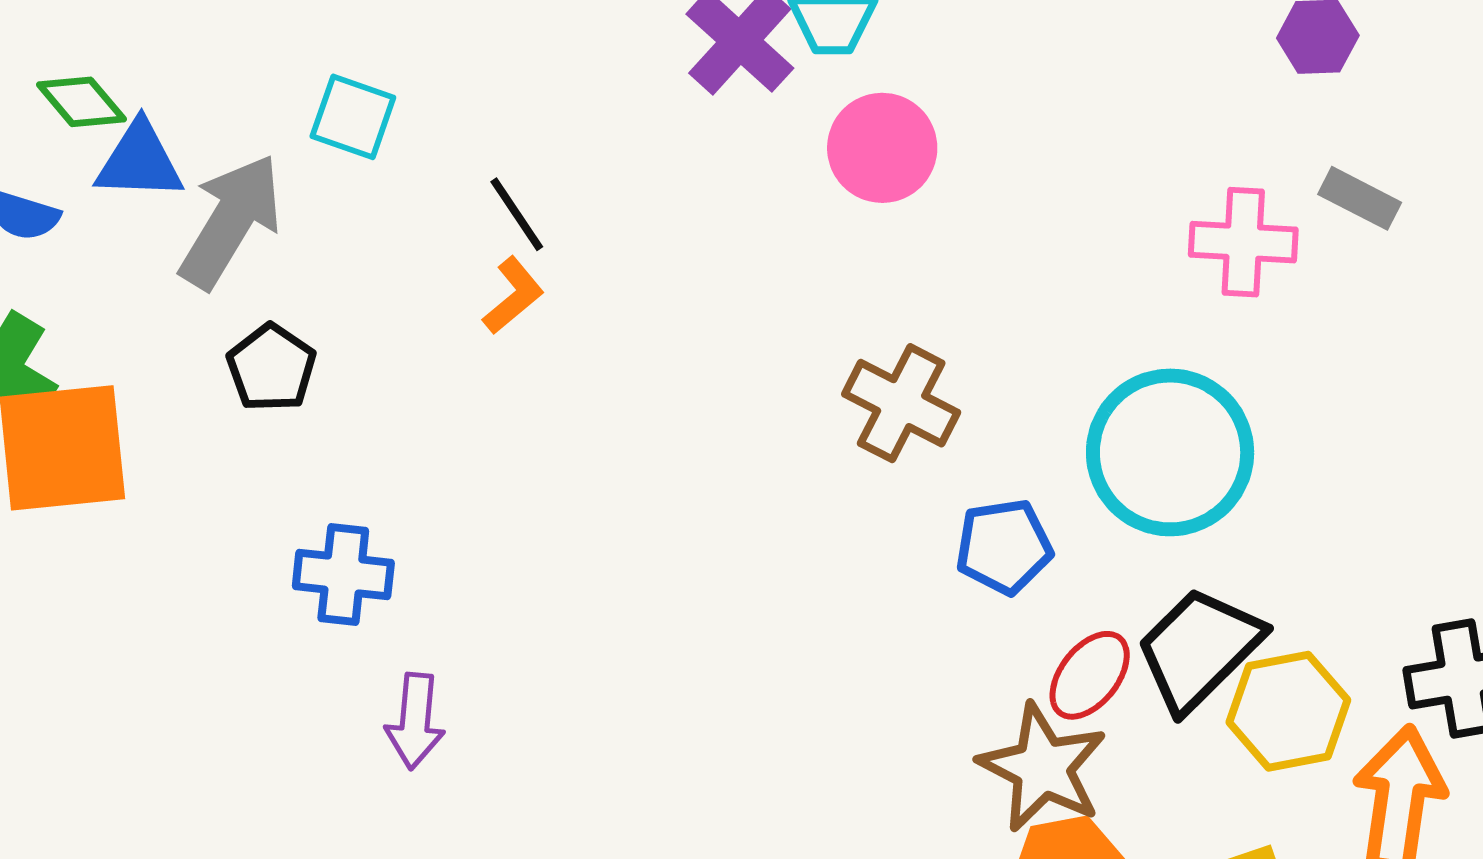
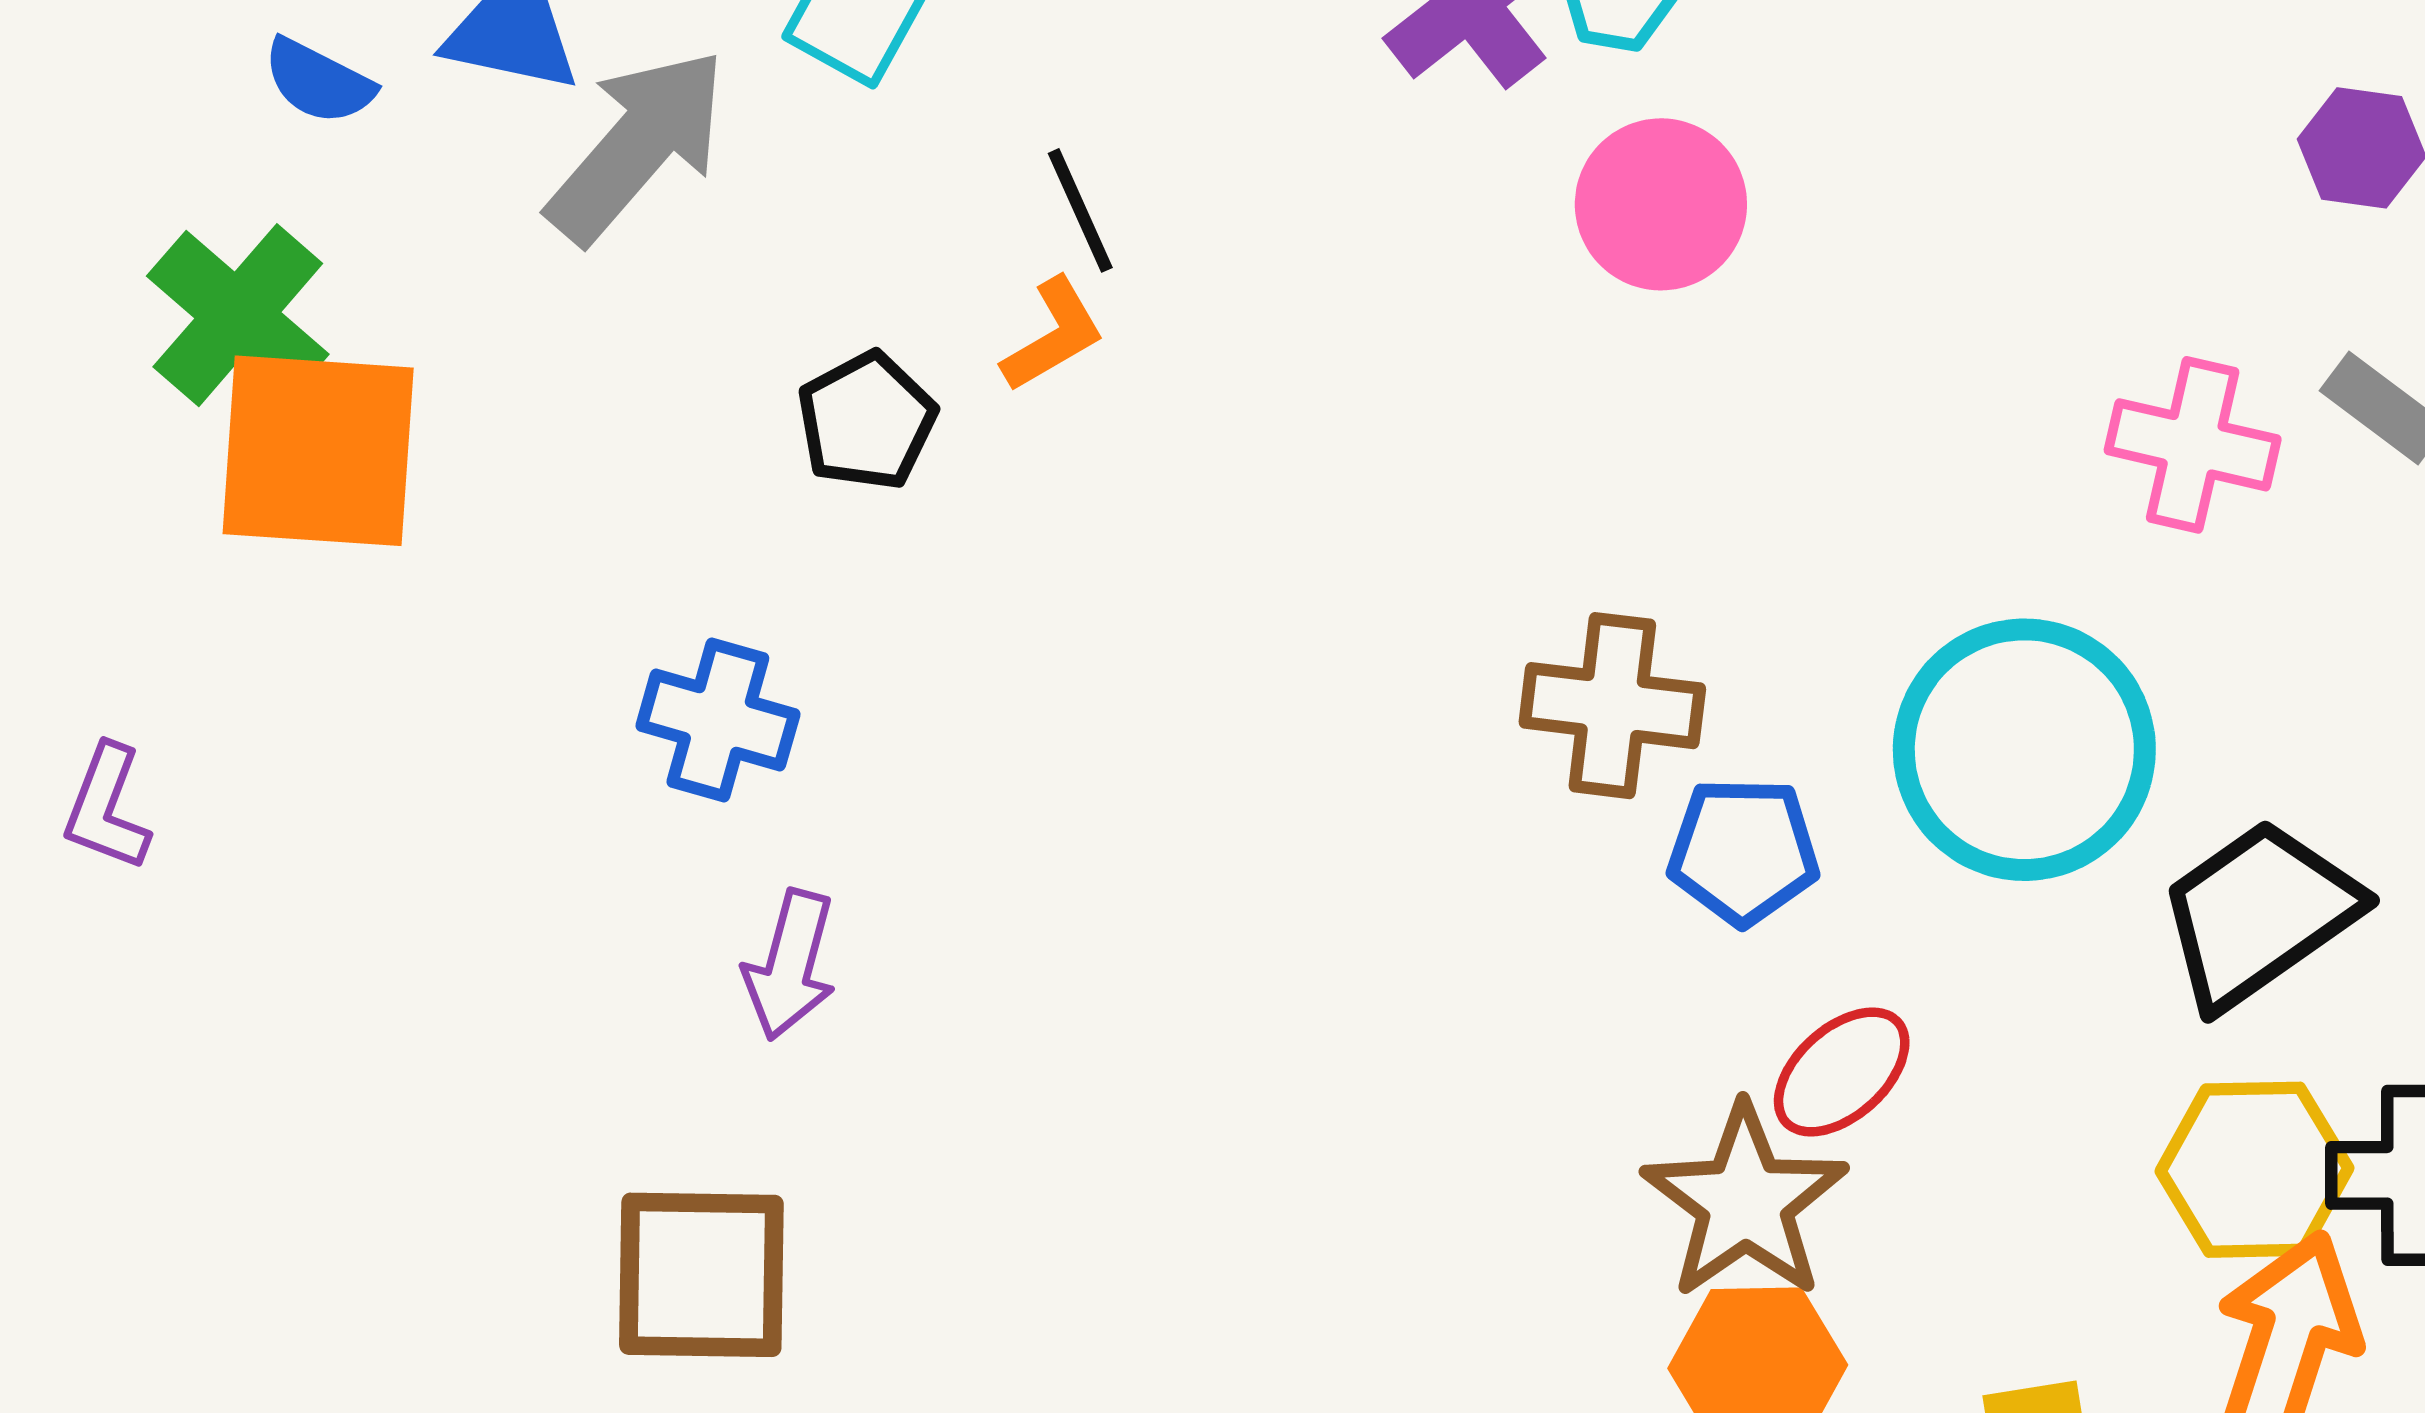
black pentagon: (271, 368) -> (867, 421), moved
brown cross: (901, 403) -> (1612, 706), moved, turned -30
black trapezoid: (1199, 649) -> (2259, 914), moved
yellow hexagon: (1288, 711) -> (2254, 1170), moved

